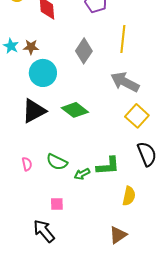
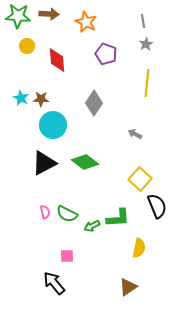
yellow line: (123, 39) -> (147, 83), moved
gray arrow: (125, 82) -> (135, 134), size x0.5
yellow square: (137, 116) -> (140, 179), moved
pink semicircle: (27, 164) -> (45, 212), moved

